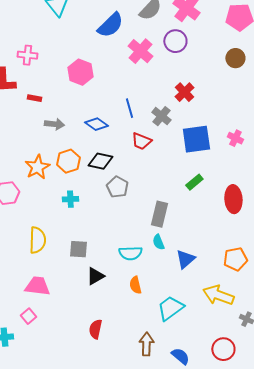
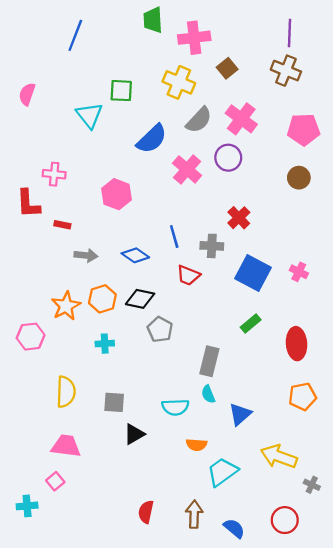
gray cross: (161, 116) -> (212, 246), turned -36
blue square: (196, 139) -> (253, 273), turned 36
orange pentagon: (235, 259) -> (302, 397), moved
orange semicircle: (135, 285) -> (196, 445), moved, turned -72
red semicircle: (95, 329) -> (146, 512), moved

